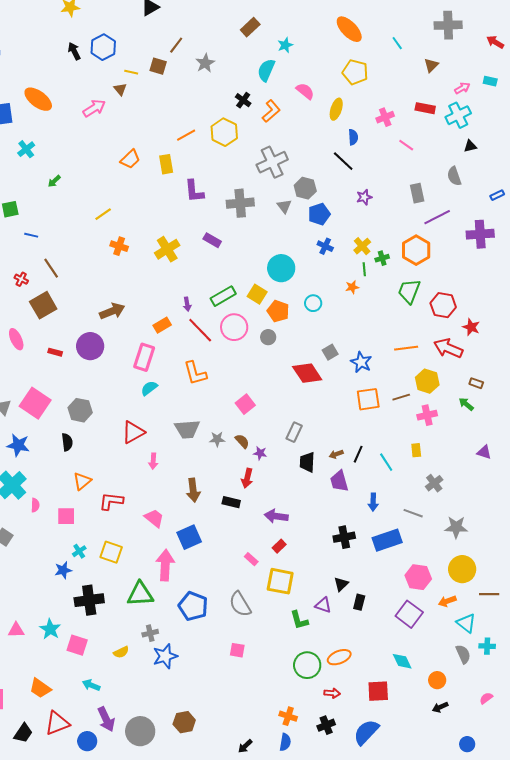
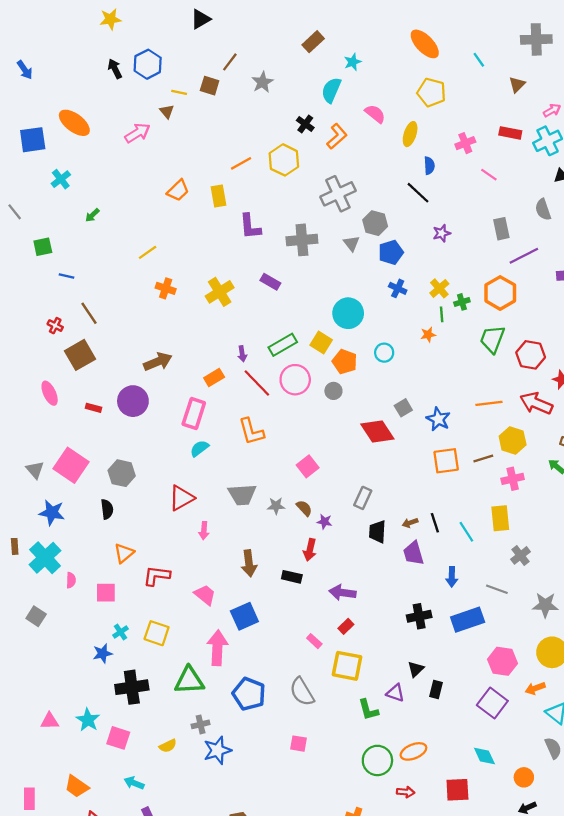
yellow rectangle: (416, 450) -> (500, 518), size x1.6
black line: (358, 454) -> (435, 523), turned -42

